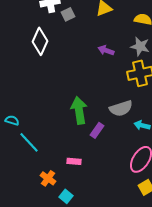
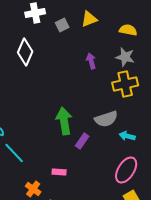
gray square: (68, 14) -> (62, 25), moved
purple arrow: (106, 50) -> (91, 61), turned 56

